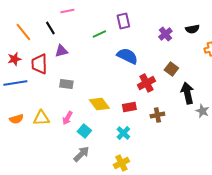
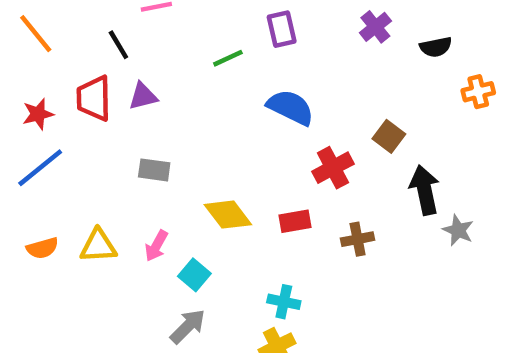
orange line: (23, 32) -> (36, 34), moved
purple cross: (165, 34) -> (375, 27), moved
red trapezoid: (39, 64) -> (94, 98), moved
blue line: (15, 83) -> (40, 168), turned -30
cyan cross: (123, 133) -> (284, 302), moved, turned -32

